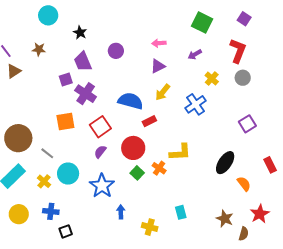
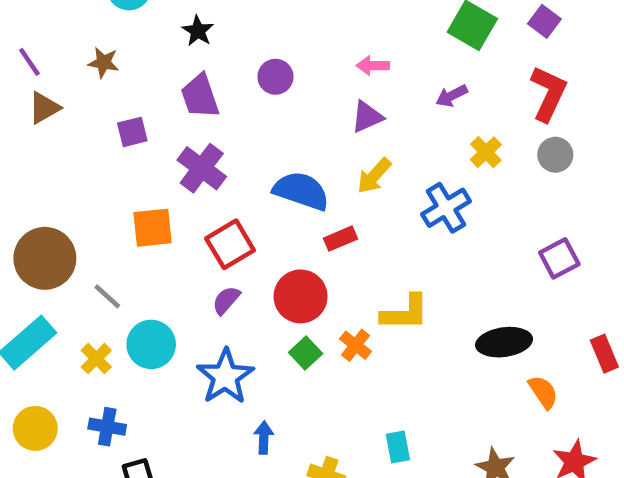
purple square: (244, 19) -> (544, 21), moved
purple square: (66, 79) -> (132, 132), moved
black ellipse: (225, 163) -> (504, 342), turned 45

